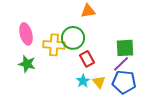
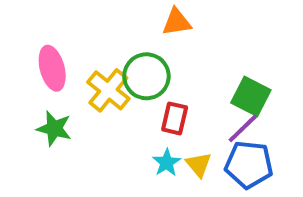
yellow cross: (54, 45) -> (108, 90), turned 35
green square: (125, 48) -> (251, 96), turned 30
red rectangle: (87, 59) -> (175, 118), turned 42

